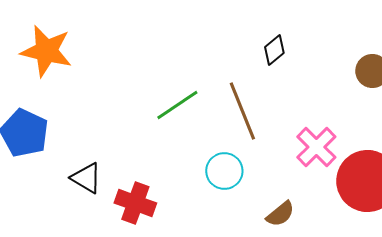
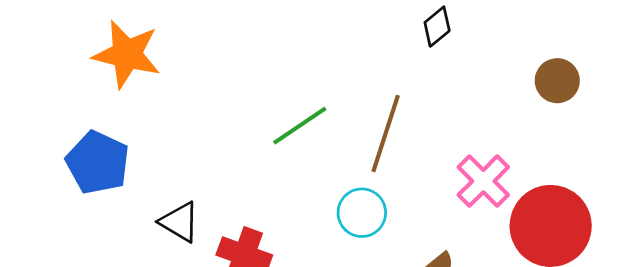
black diamond: (274, 50) -> (437, 27), moved
brown line: (242, 111) -> (386, 133), turned 40

